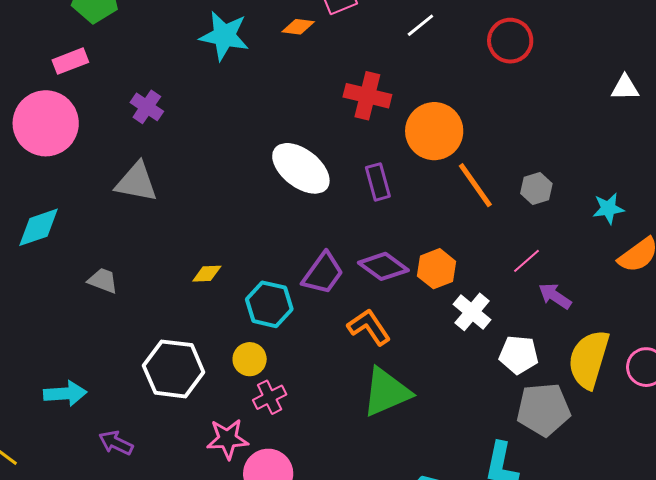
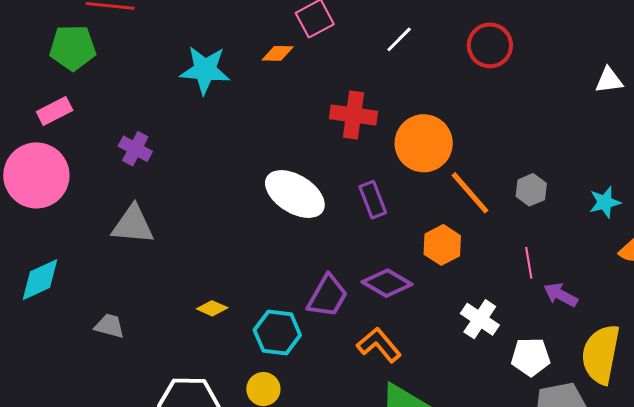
pink line: (526, 261) -> (529, 263), turned -52
orange hexagon: (437, 269) -> (442, 245), moved
yellow diamond: (207, 274) -> (212, 308), turned 32

